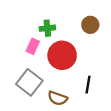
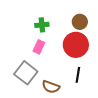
pink rectangle: (33, 46) -> (39, 47), moved
red circle: (62, 55) -> (76, 45), moved

